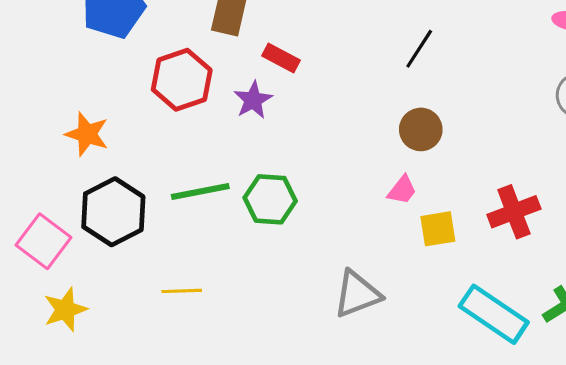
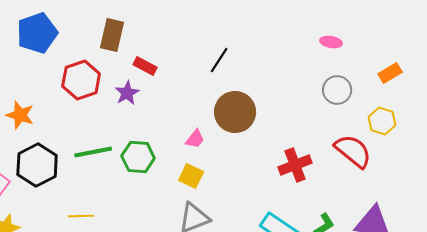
black line: (419, 49) -> (219, 60), moved
brown circle: (421, 129) -> (235, 112), size x1.5
pink trapezoid: (402, 190) -> (195, 139), moved
yellow square: (438, 229) -> (191, 176), moved, turned 35

